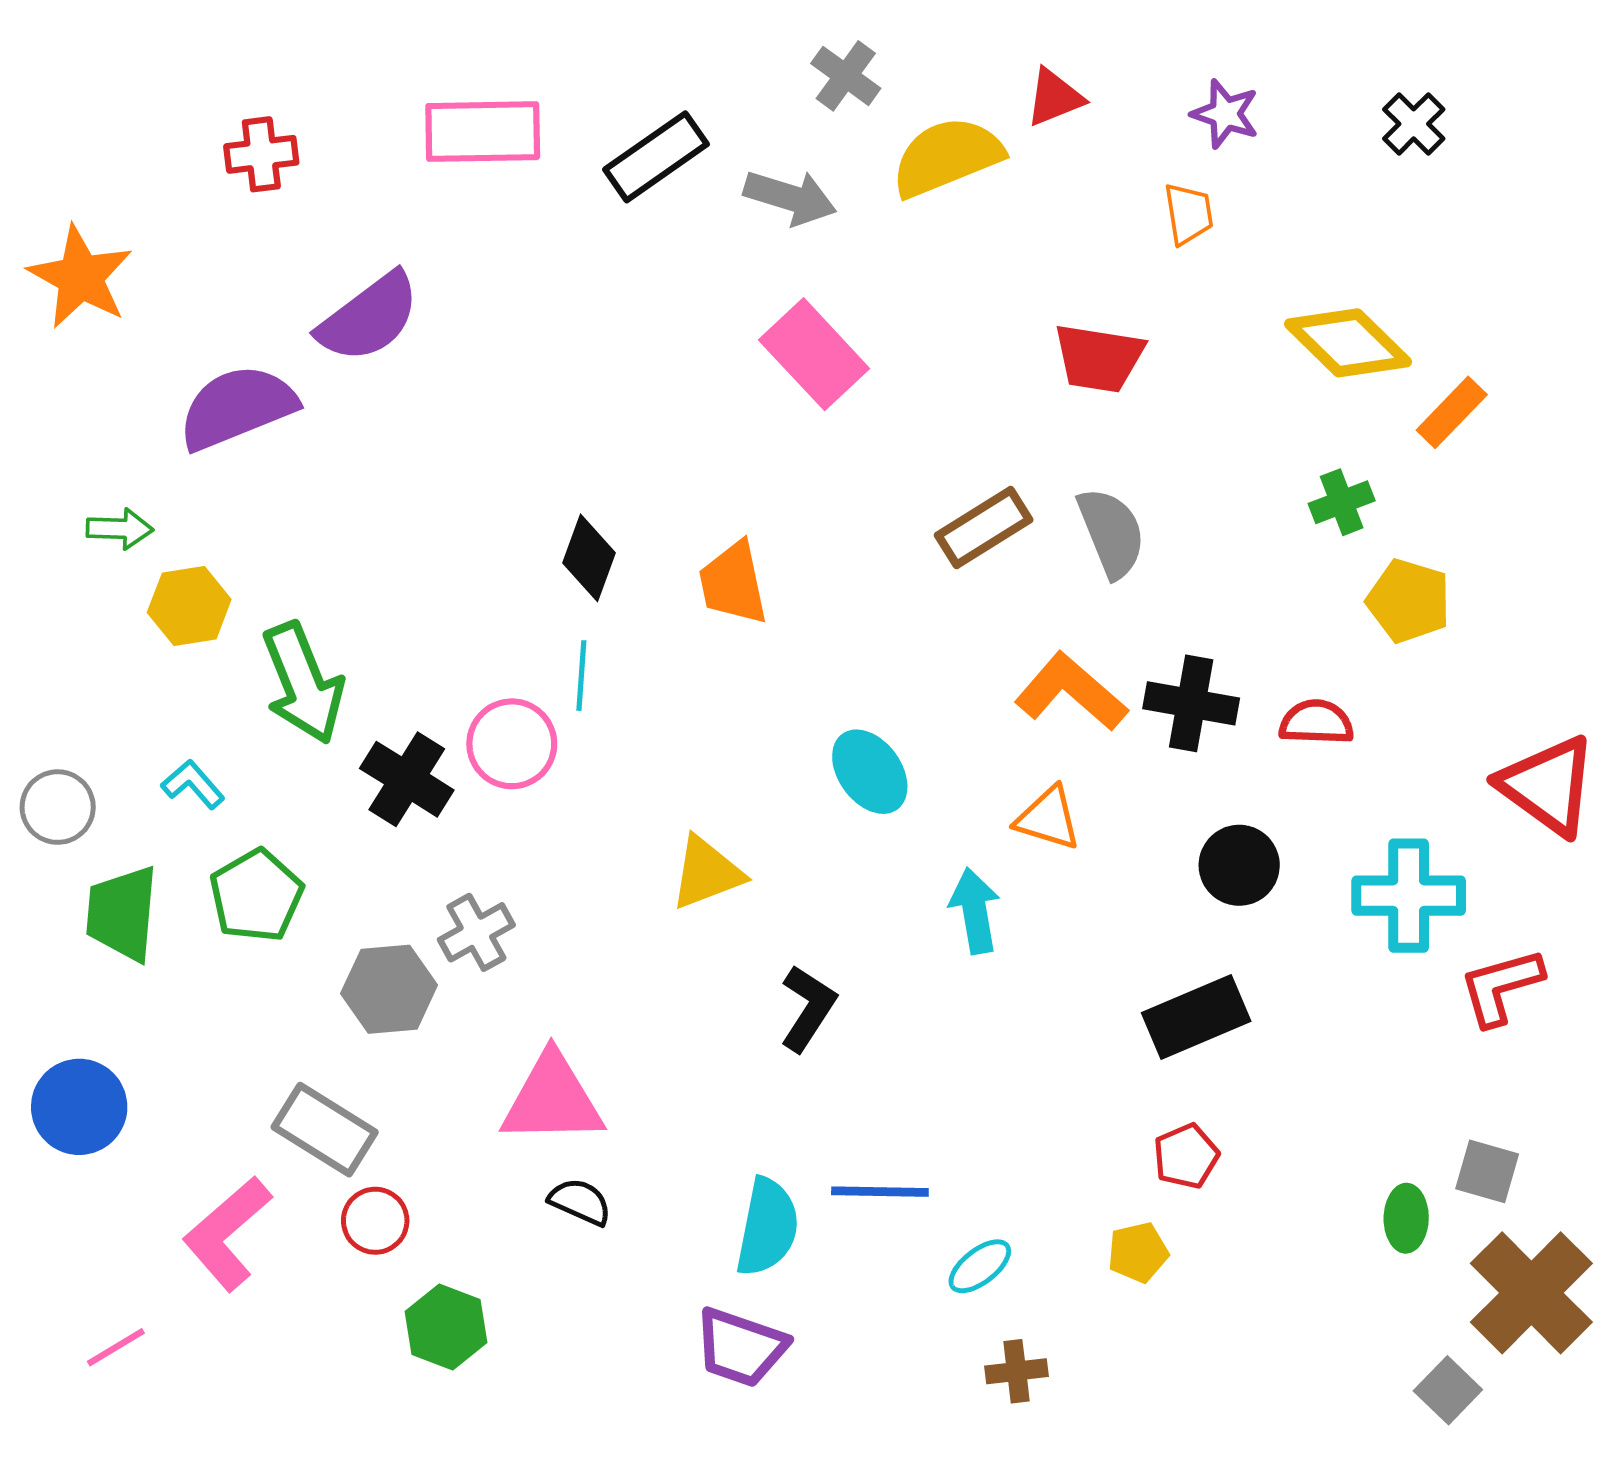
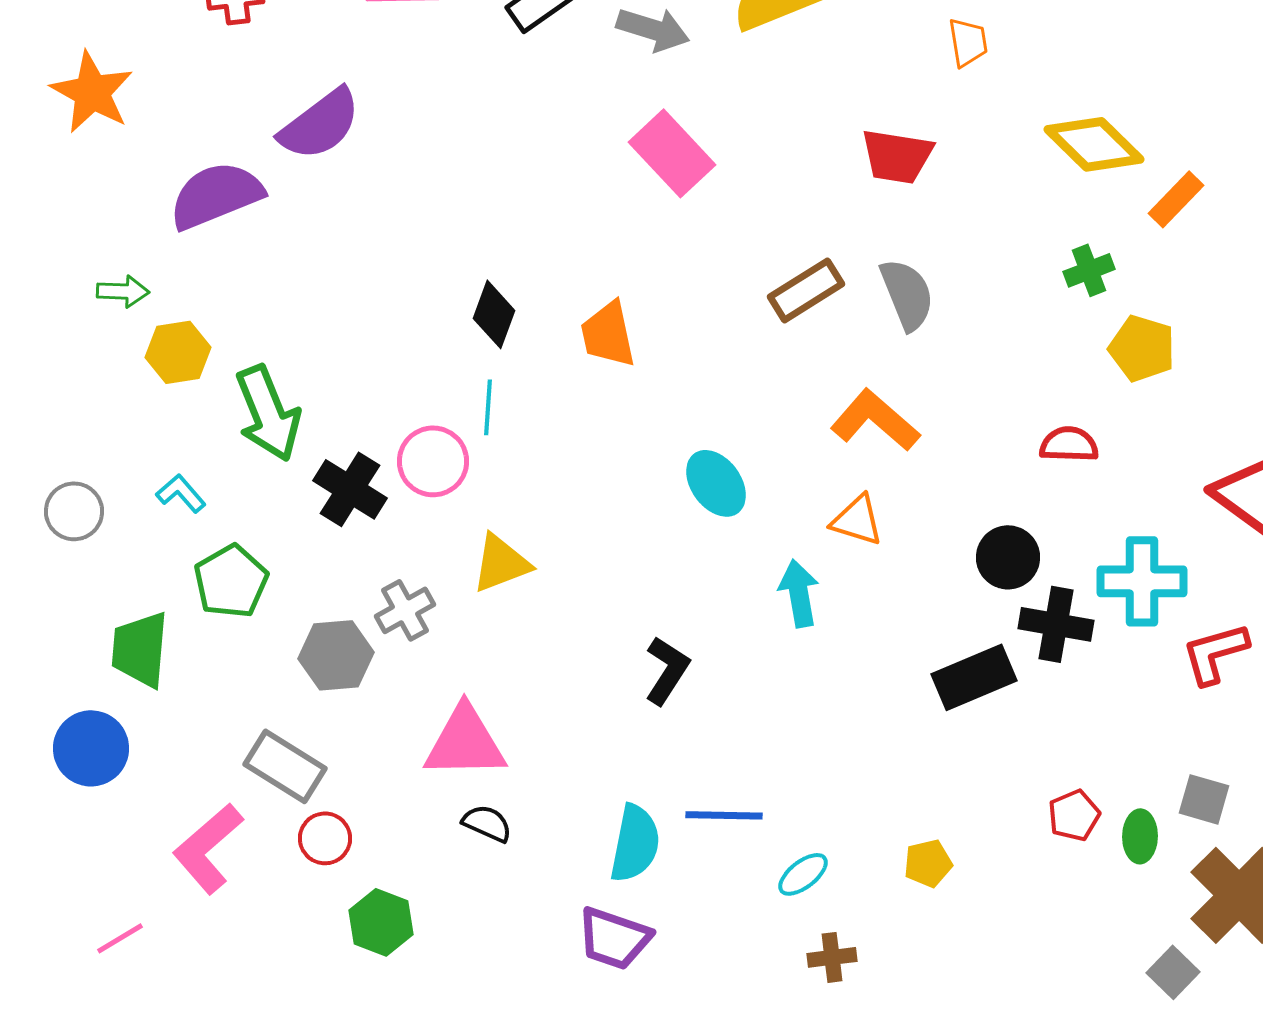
black cross: (1191, 703) -> (1056, 624), moved
yellow triangle: (707, 873) -> (501, 563), moved
green trapezoid: (122, 913) -> (140, 649), moved
red pentagon: (1186, 1156) -> (1074, 815), moved

